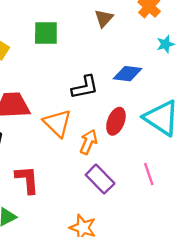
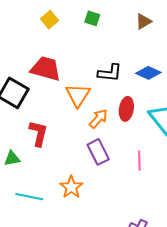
green square: (46, 33) -> (92, 18), size x0.7
red ellipse: (116, 121) -> (126, 109), turned -30

